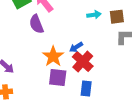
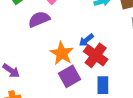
purple semicircle: (36, 24) -> (39, 19), turned 96
purple square: (58, 77) -> (69, 76), turned -30

